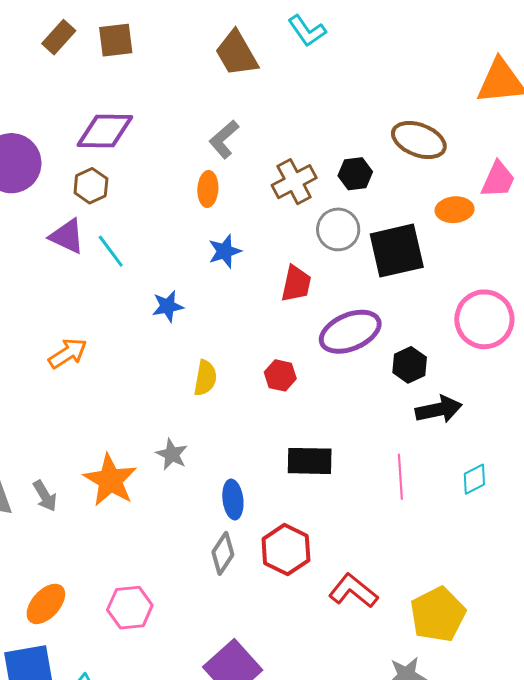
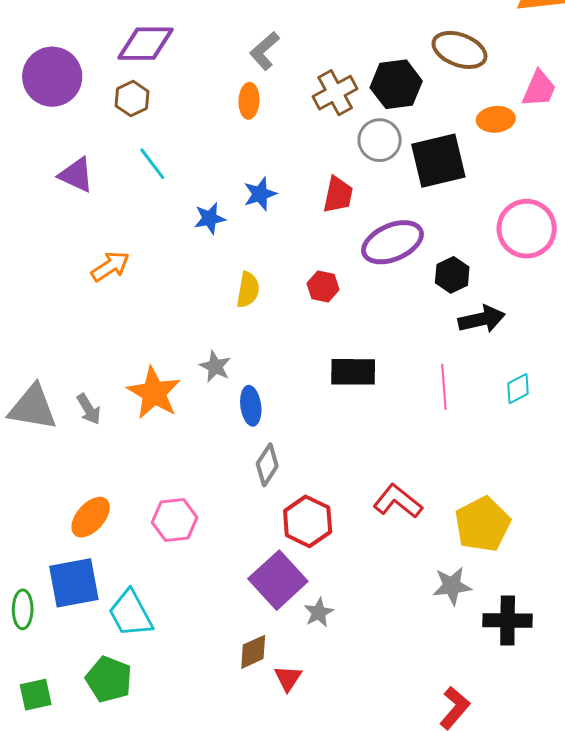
black hexagon: (355, 174) -> (396, 84), size x1.5
purple triangle: (67, 236) -> (76, 175), moved
blue star: (225, 251) -> (260, 194), moved
blue ellipse: (233, 500) -> (251, 406), moved
red hexagon: (286, 550) -> (308, 521), moved

